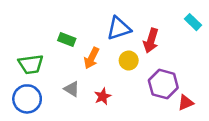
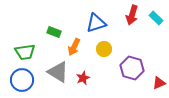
red arrow: (151, 41) -> (132, 15), moved
gray triangle: (72, 89) -> (58, 72), size x1.6
red triangle: (186, 103) -> (159, 83), moved

